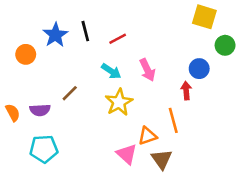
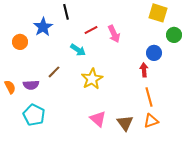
black line: (85, 31) -> (66, 12), moved
pink arrow: (147, 70) -> (114, 34), moved
cyan arrow: (111, 71) -> (78, 50), moved
orange line: (173, 120) -> (149, 97), moved
orange triangle: (147, 136) -> (151, 121), moved
cyan pentagon: (44, 149) -> (34, 115), turned 30

